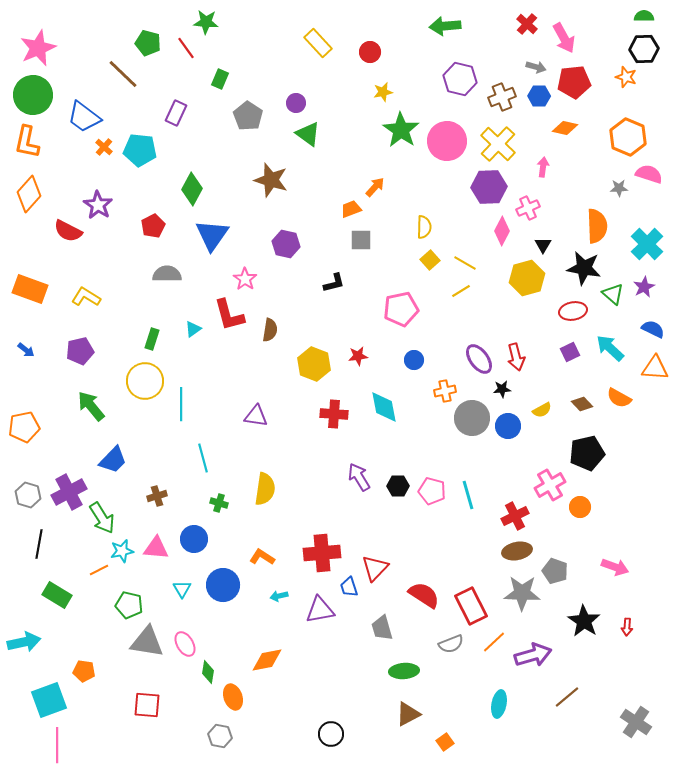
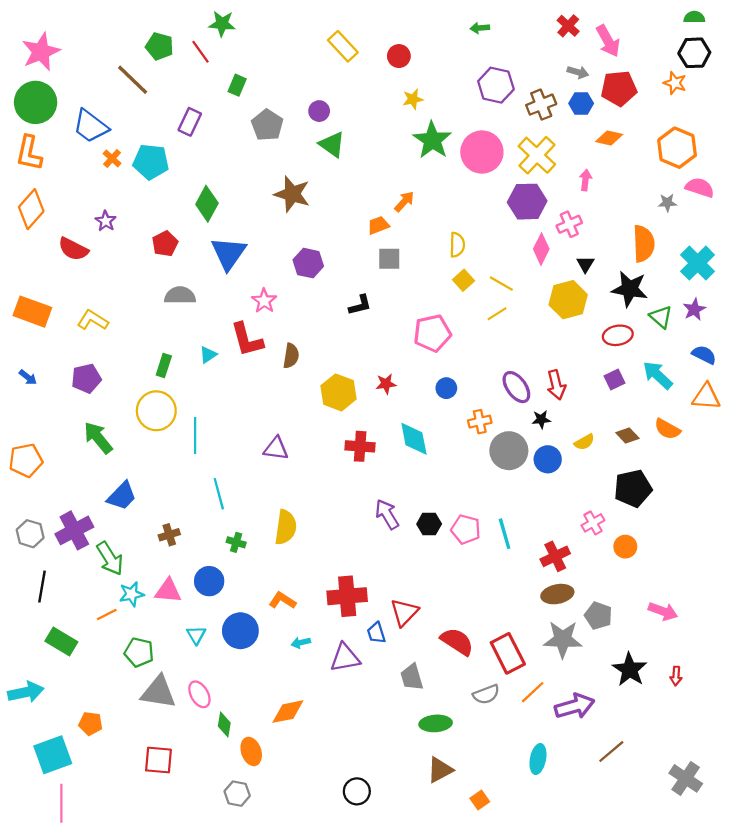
green arrow: (445, 26) -> (480, 28), size x0.6
purple star: (98, 205) -> (106, 221), size x0.7
pink cross: (550, 485) -> (593, 523), size x0.7

